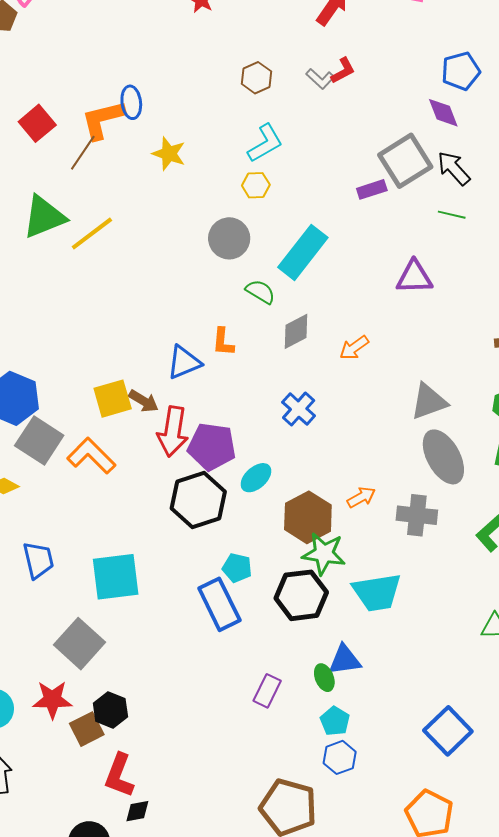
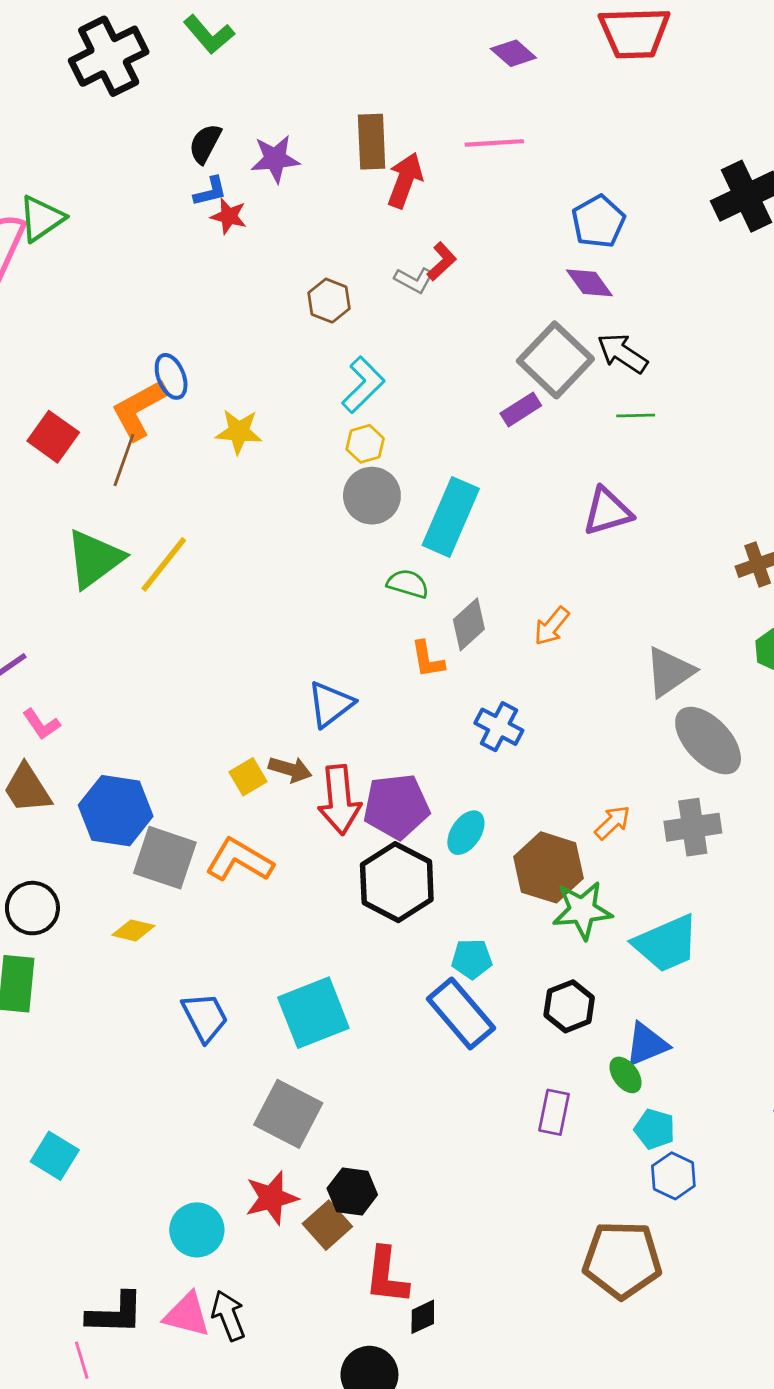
gray circle: (229, 238) -> (372, 496), moved
orange L-shape: (223, 342) -> (428, 659), moved
yellow square: (113, 399) -> (248, 777), size x0.7
black hexagon: (301, 595) -> (569, 1006), moved, size x0.7

